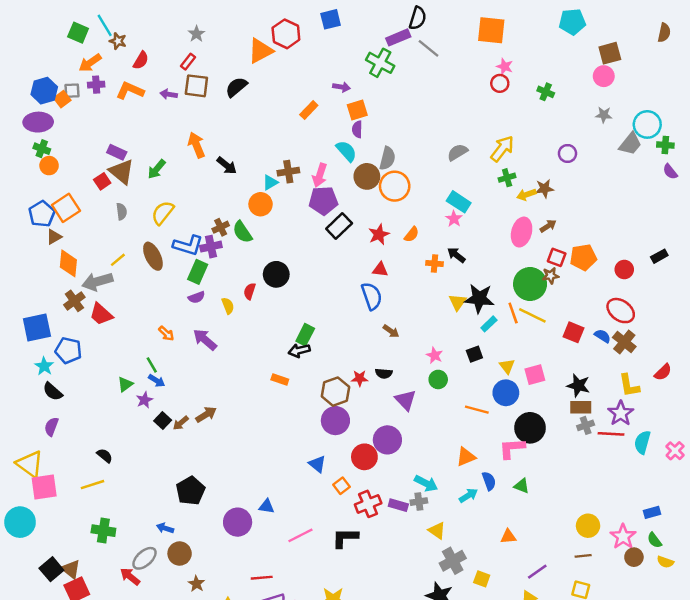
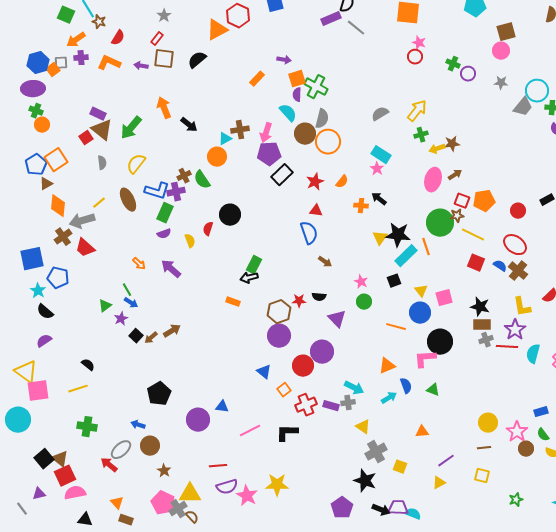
green cross: (380, 63) -> (316, 87), moved
purple circle: (567, 153) -> (468, 74), moved
green arrow: (157, 169) -> (131, 128), size x1.4
yellow line: (532, 315) -> (473, 235), moved
cyan rectangle: (489, 324) -> (406, 256), size x1.6
purple semicircle: (51, 427) -> (44, 341), turned 35

